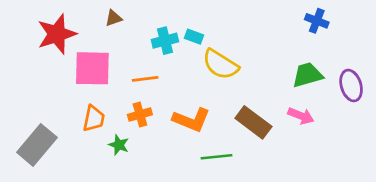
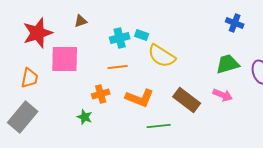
orange line: (145, 79) -> (118, 67), moved
orange trapezoid: (94, 119) -> (30, 78), moved

